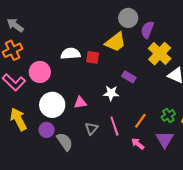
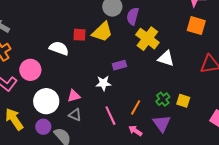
white semicircle: (71, 54) -> (59, 48), turned 30
red square: (93, 57) -> (79, 35), moved
purple rectangle: (129, 77) -> (119, 65), turned -40
gray triangle: (91, 128) -> (75, 115), moved, turned -40

